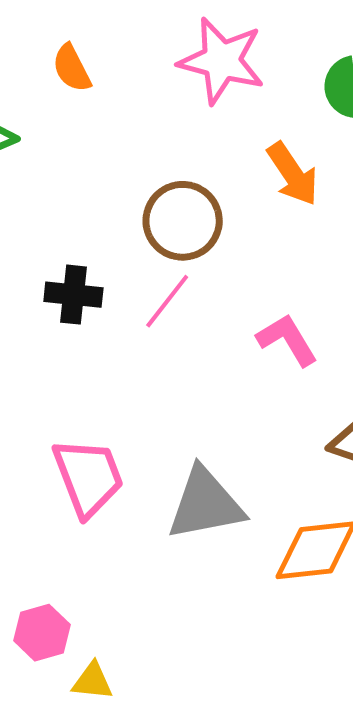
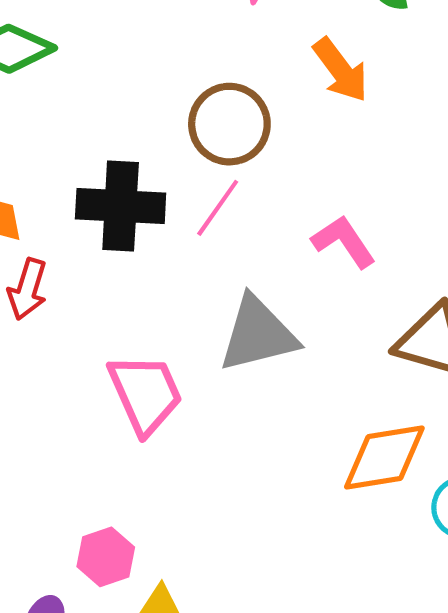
black cross: (73, 295) -> (121, 206), size x1.5
gray triangle: (205, 504) -> (258, 334), moved

